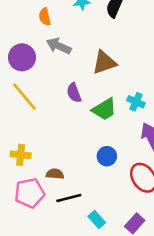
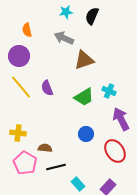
orange semicircle: (45, 17) -> (27, 30), moved
gray arrow: (59, 46) -> (64, 38), moved
purple semicircle: (74, 93) -> (47, 88), moved
pink pentagon: (30, 193) -> (25, 163), turned -30

